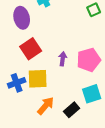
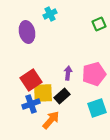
red square: (31, 49) -> (31, 80), moved
blue cross: (17, 83) -> (31, 104), moved
black rectangle: (72, 110) -> (62, 96), moved

